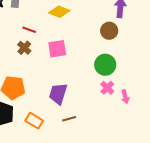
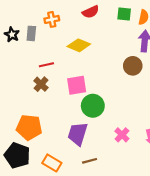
red line: (29, 30) -> (46, 65), turned -32
green circle: (105, 65) -> (93, 106), moved
pink cross: (107, 88) -> (122, 135), moved

